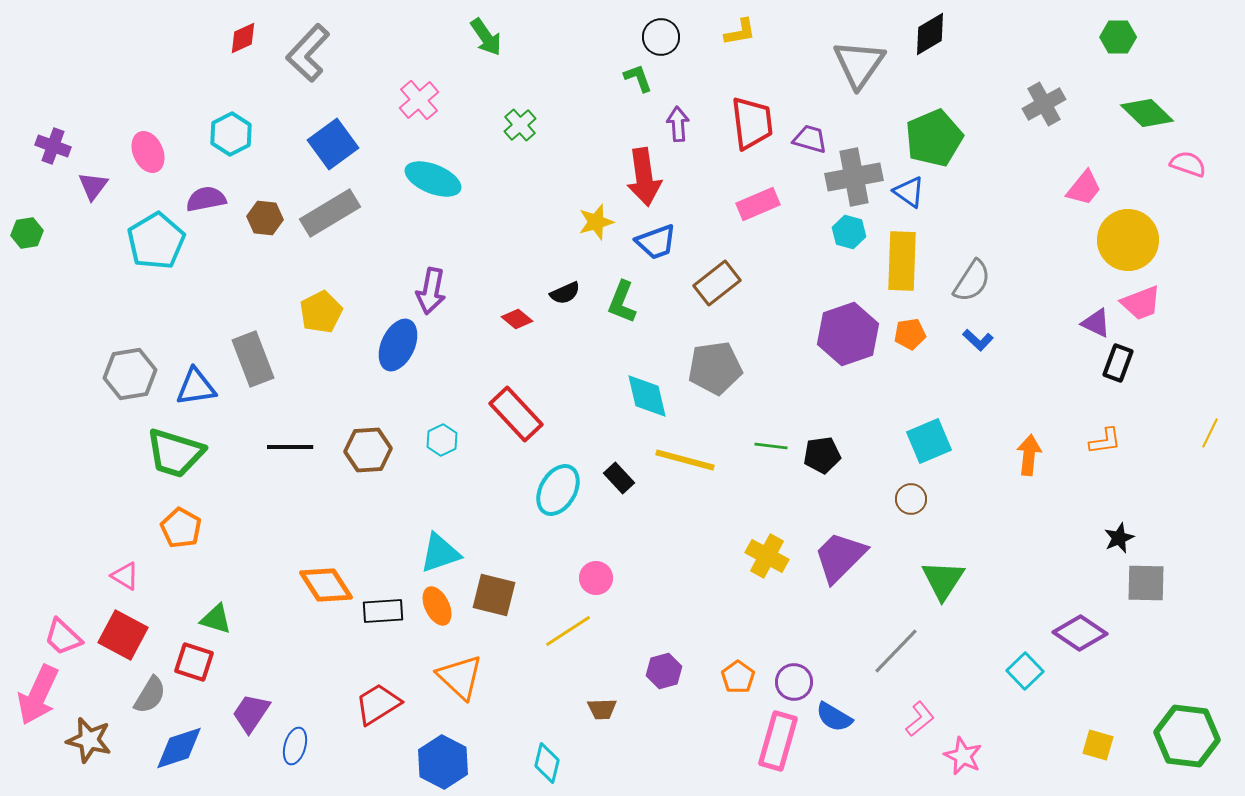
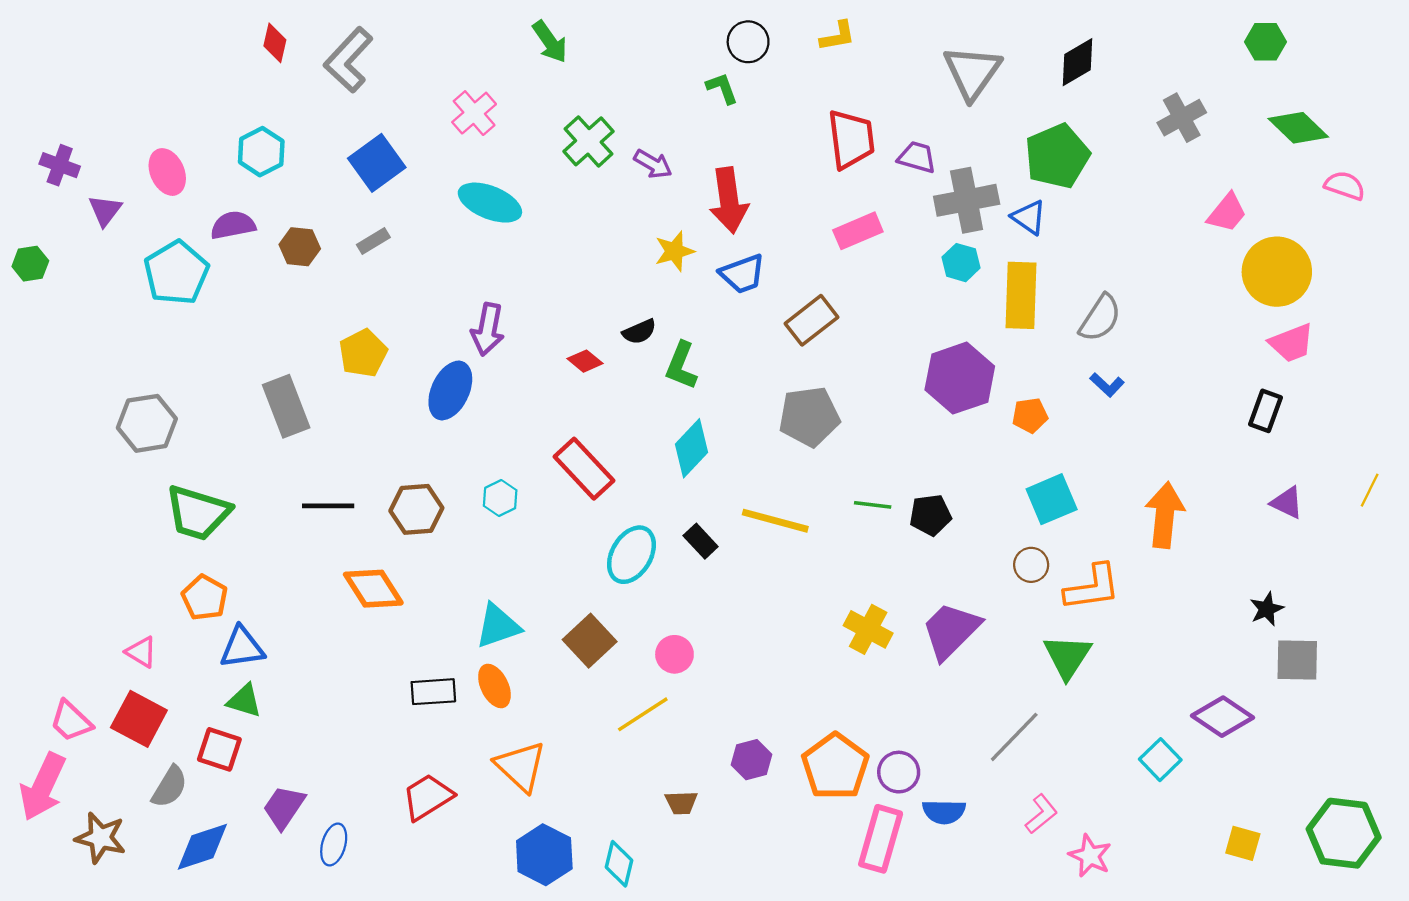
black diamond: (930, 34) -> (1078, 62), moved
red diamond: (243, 38) -> (275, 43), turned -52
purple arrow: (678, 124) -> (653, 164), moved, turned 124
green cross: (520, 125) -> (588, 141), size x1.4
gray rectangle: (330, 213) -> (373, 241), size x0.5
green L-shape: (622, 302) -> (681, 366), moved
purple triangle: (1096, 323) -> (1287, 503), moved
orange pentagon: (910, 334) -> (1030, 415), moved
blue triangle: (196, 387) -> (242, 648), moved
cyan diamond: (647, 396) -> (691, 448), moved, turned 57
orange L-shape: (1105, 441) -> (1092, 587), moved, size x1.6
orange arrow: (1029, 455) -> (1165, 515), size x1.4
orange diamond: (326, 585) -> (373, 589), moved
brown square: (494, 595) -> (590, 641), moved, turned 33
orange pentagon: (738, 677) -> (835, 766), size x1.8
blue semicircle: (834, 717) -> (944, 812), turned -30
blue hexagon: (443, 762) -> (544, 855), moved

